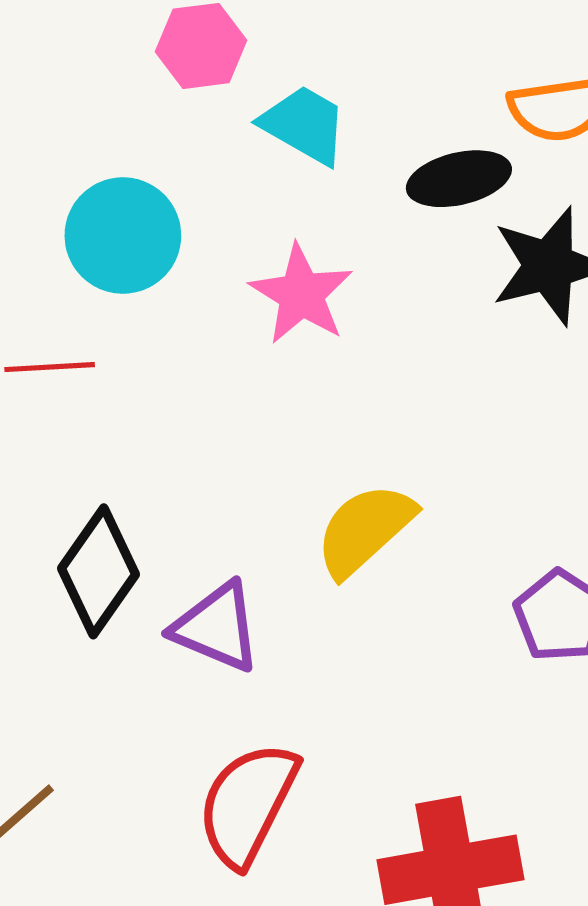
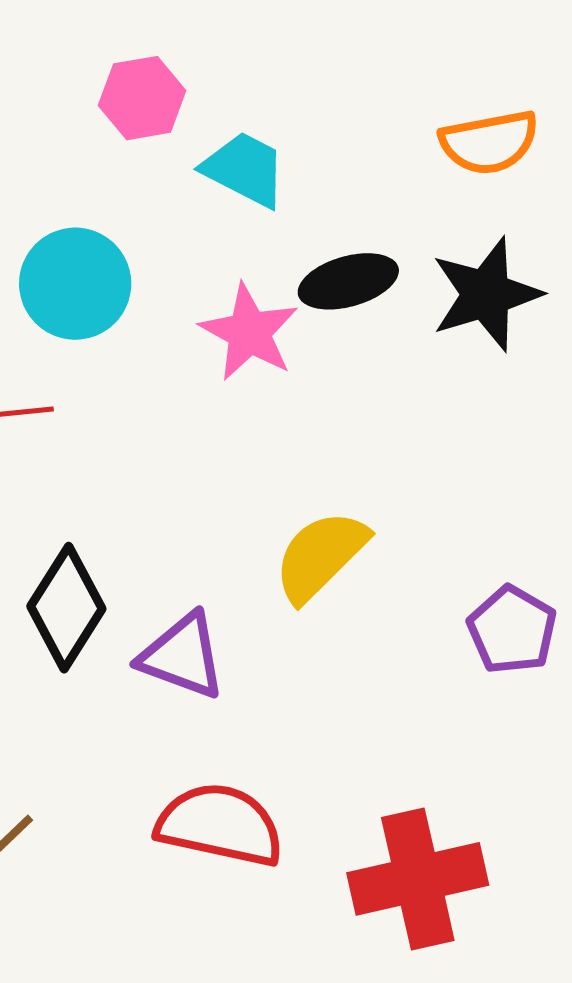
black ellipse: (459, 179) -> (348, 281), moved
red semicircle: (248, 804) -> (220, 825), turned 78

